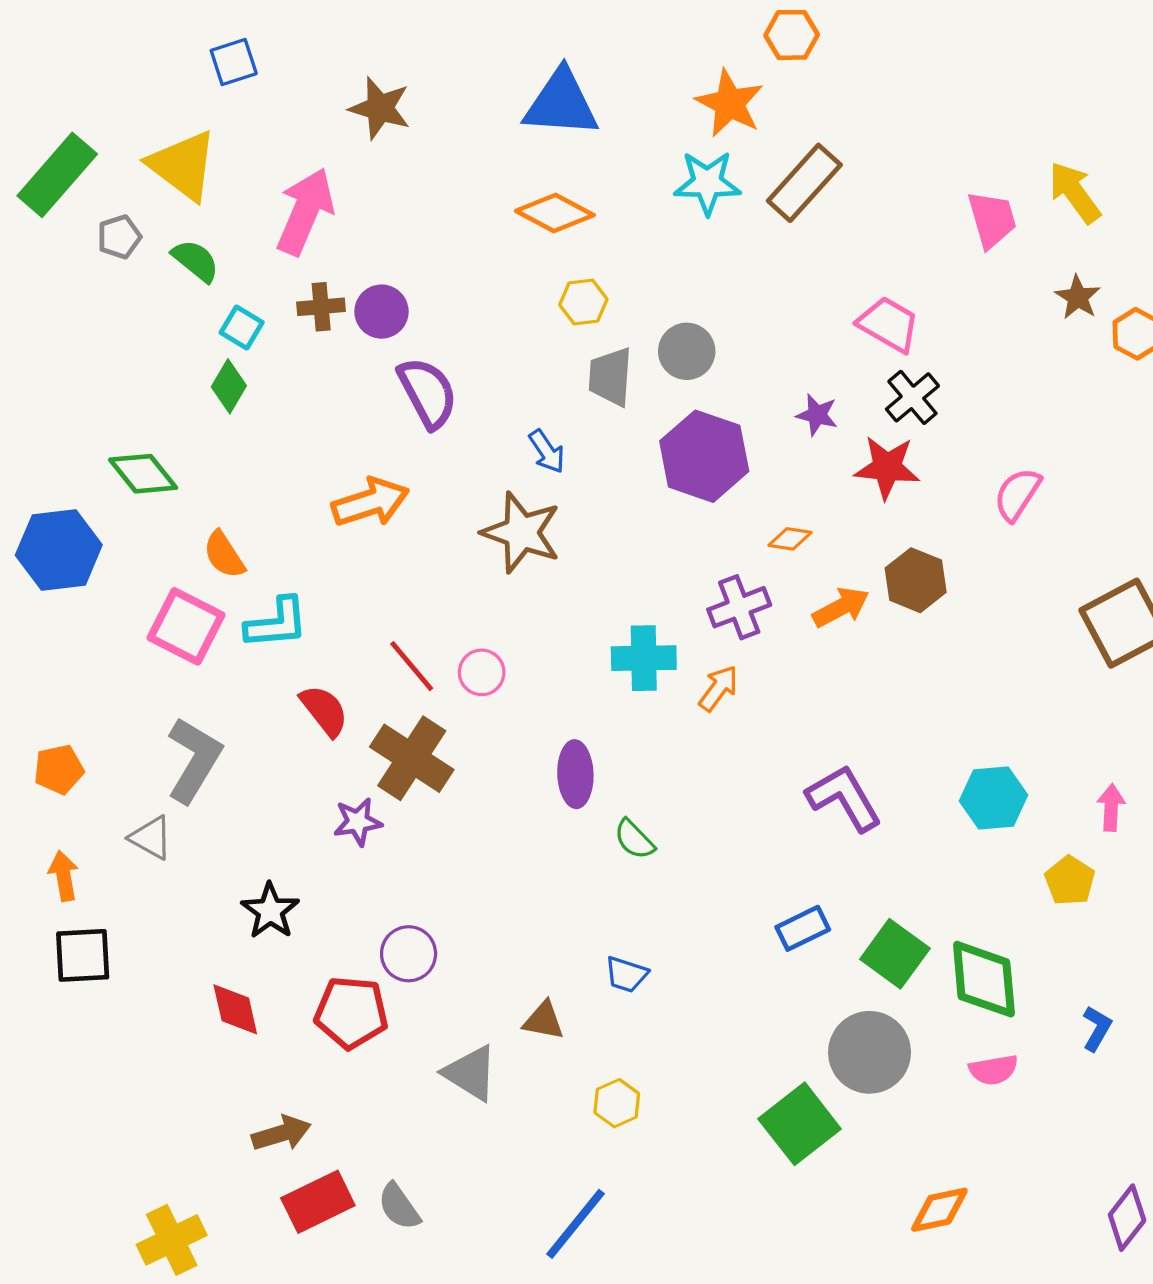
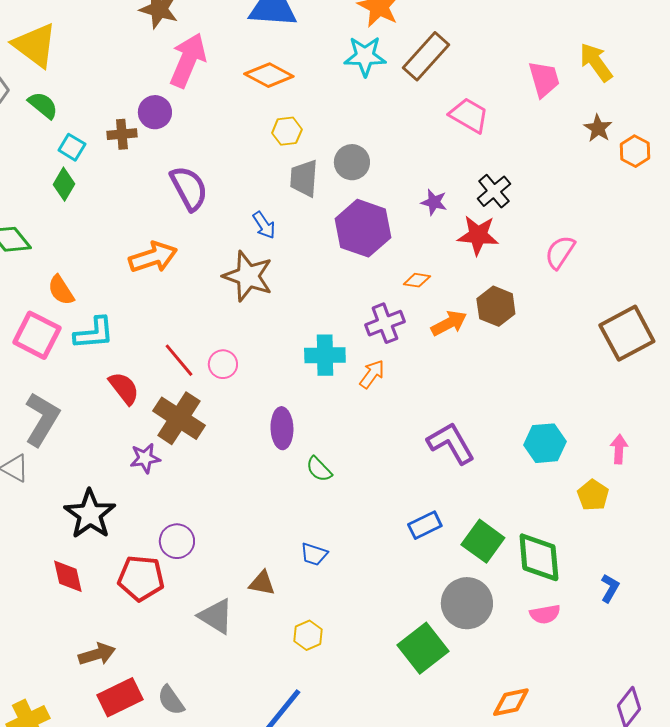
pink arrow: (305, 211) -> (188, 60), moved
purple circle: (382, 312) -> (155, 112), moved
pink trapezoid: (889, 324) -> (469, 115), moved
black star: (270, 911) -> (90, 514), size x1.4

